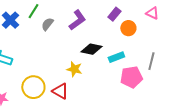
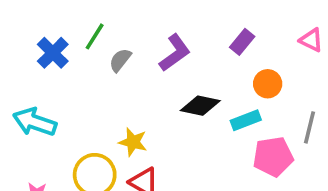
orange circle: (128, 28) -> (268, 84), moved
yellow star: (74, 69) -> (133, 142), moved

